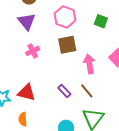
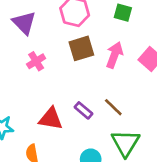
pink arrow: (89, 64) -> (114, 55), moved, turned 36
red triangle: (26, 92) -> (51, 119), moved

